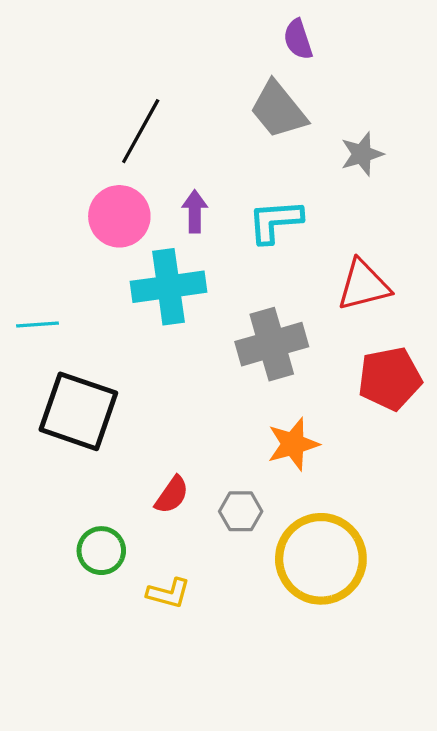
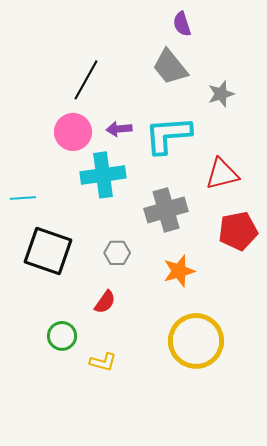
purple arrow: (195, 211) -> (119, 129), turned -95
cyan L-shape: (275, 221) -> (168, 135), size x1.4
gray hexagon: (241, 511) -> (117, 253), moved

